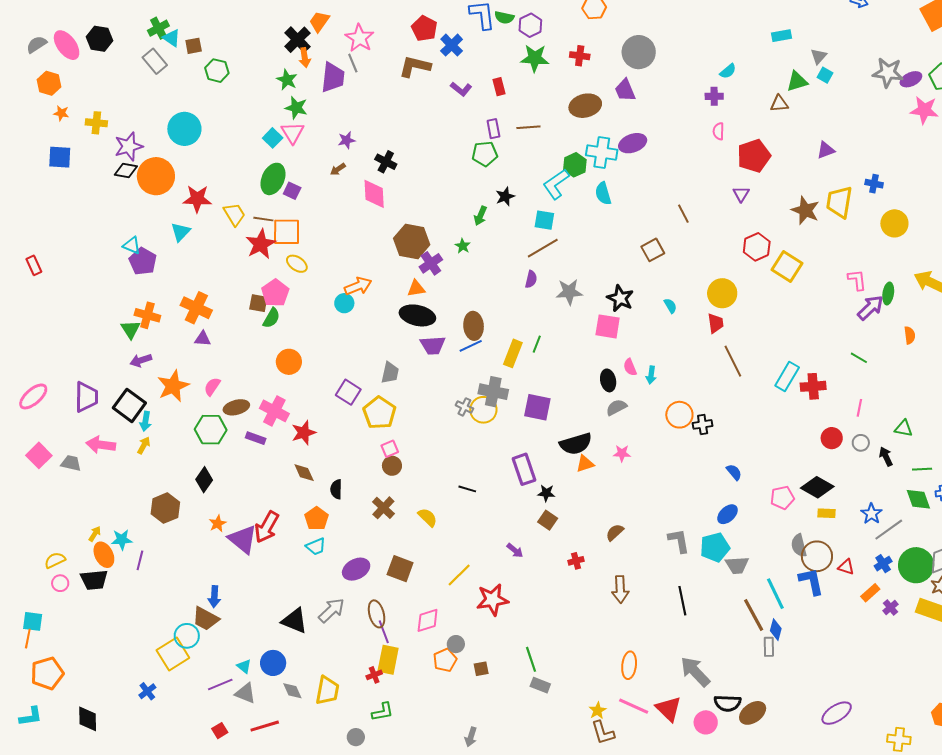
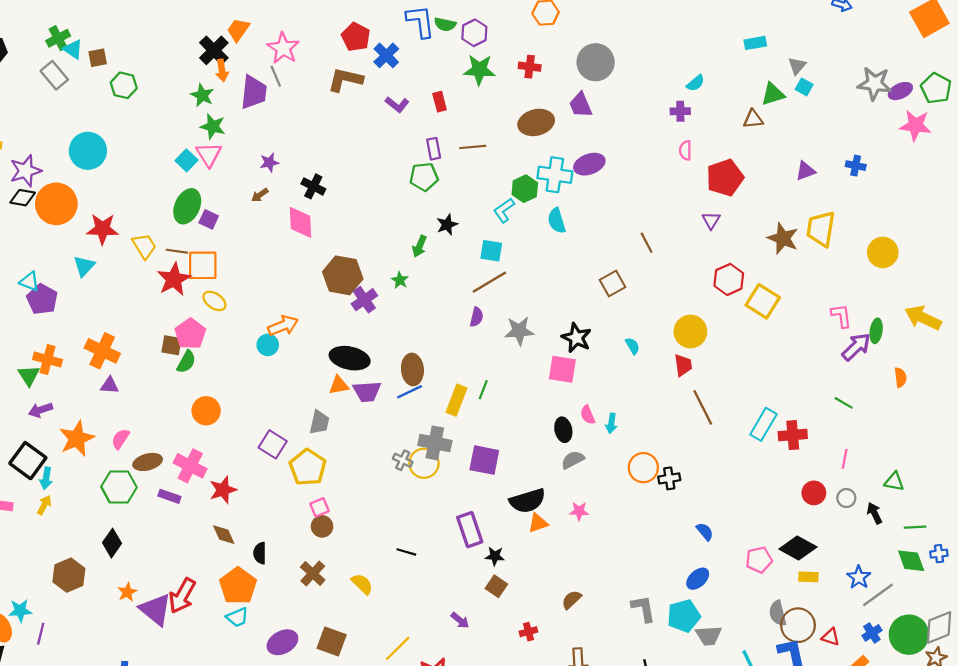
cyan L-shape: (556, 184) -> (504, 210), size x0.7
blue cross: (874, 184) -> (856, 166), moved
orange triangle: (416, 288) -> (339, 385), moved
orange pentagon: (317, 519) -> (238, 586), size x1.4

